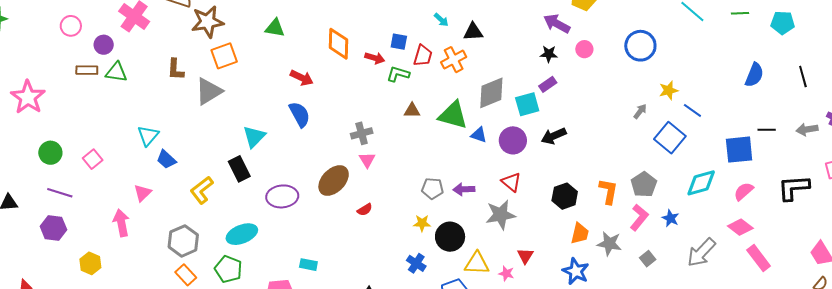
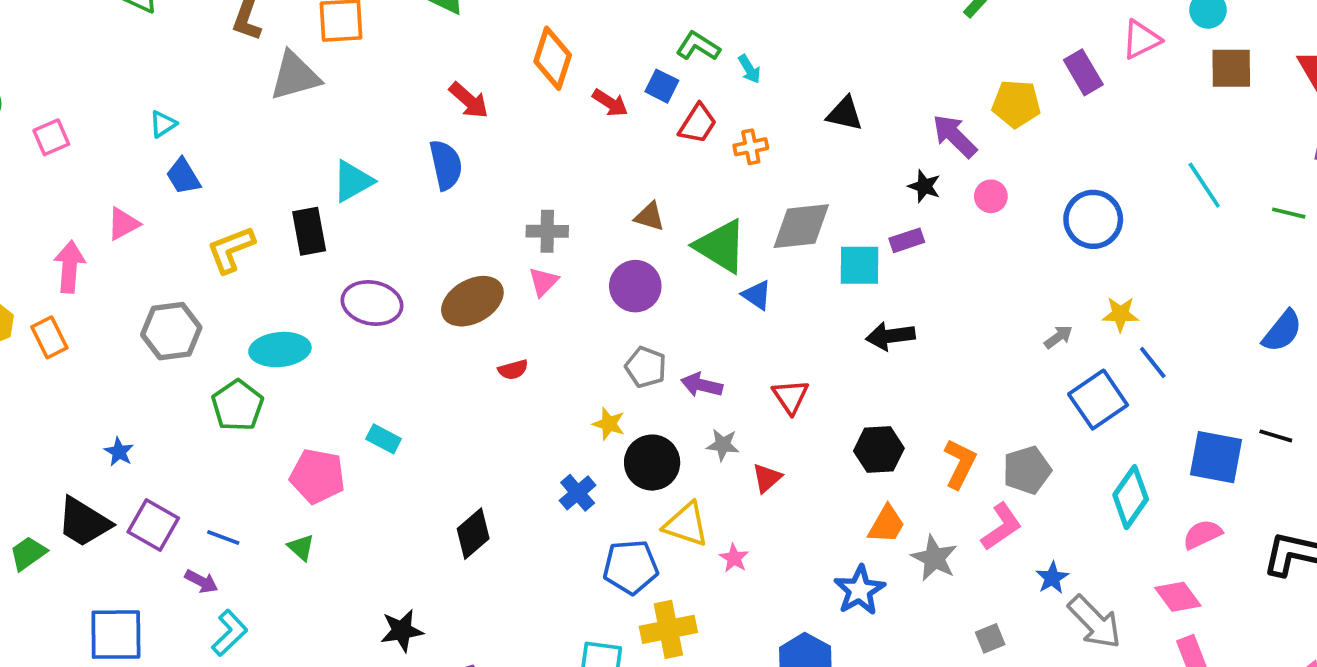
black triangle: (473, 32) -> (845, 114), moved
orange cross: (454, 60) -> (751, 147), size x0.7
green L-shape: (398, 74) -> (698, 46), moved
cyan triangle: (148, 136) -> (163, 124), size x0.7
purple circle: (513, 140) -> (635, 286), moved
cyan diamond: (701, 183) -> (1131, 497), turned -56
gray star: (501, 215) -> (723, 445), moved, size x0.6
blue star: (671, 218) -> (1052, 578), moved
gray arrow: (701, 252) -> (1095, 622), turned -104
red triangle: (525, 256) -> (767, 478), moved
gray square: (648, 259) -> (990, 638), moved
orange rectangle: (186, 275) -> (49, 337), moved

